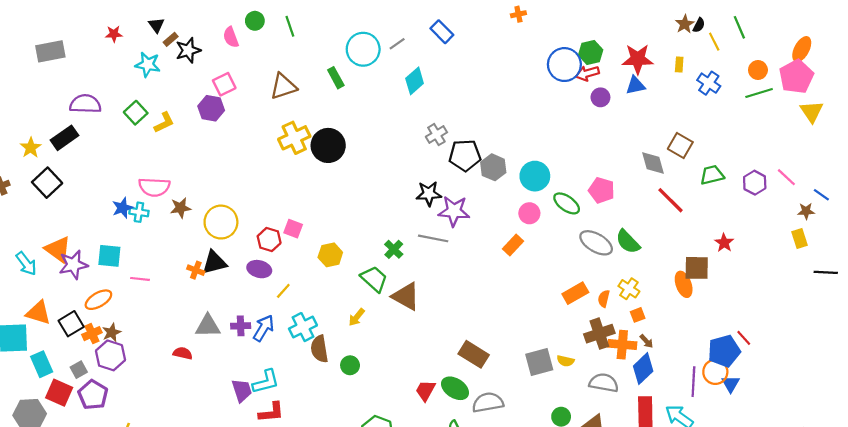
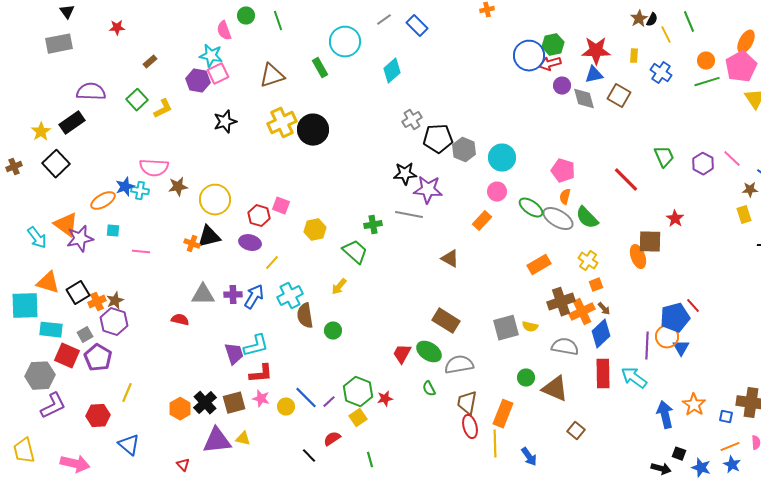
black triangle: (156, 25) -> (67, 12), moved
brown rectangle: (171, 39) -> (150, 62), moved
gray line: (397, 44) -> (384, 20), moved
black star: (188, 50) -> (225, 122), moved
cyan star: (148, 65) -> (211, 56), moved
purple hexagon: (211, 108) -> (198, 81), moved
brown square: (680, 145) -> (619, 96), moved
gray diamond: (653, 163) -> (584, 99), moved
green trapezoid: (712, 175) -> (664, 157), turned 80
green ellipse: (567, 203) -> (531, 208), moved
green cross: (394, 249) -> (373, 225), turned 36
cyan square: (109, 256) -> (113, 231), size x0.6
brown triangle: (406, 296) -> (450, 259), moved, size x0.7
orange semicircle: (604, 299) -> (565, 197), moved
orange ellipse: (98, 300) -> (103, 201), moved
orange cross: (622, 345) -> (582, 312), turned -30
cyan rectangle: (42, 364) -> (51, 330), turned -60

